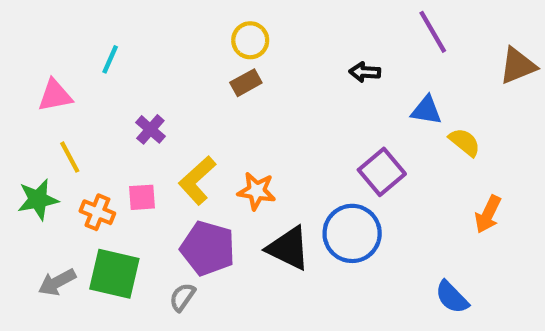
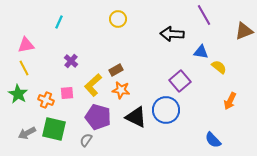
cyan line: (110, 59) -> (59, 22), moved
black arrow: (365, 72) -> (172, 34), size x1.6
brown rectangle: (246, 83) -> (116, 70), moved
yellow line: (70, 157) -> (24, 68), moved
green star: (38, 199) -> (18, 94), turned -30

